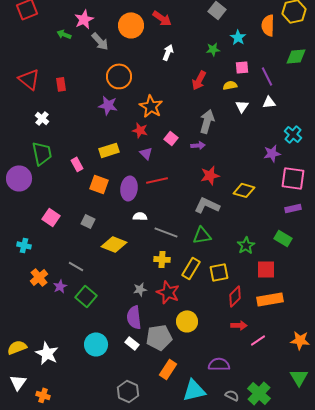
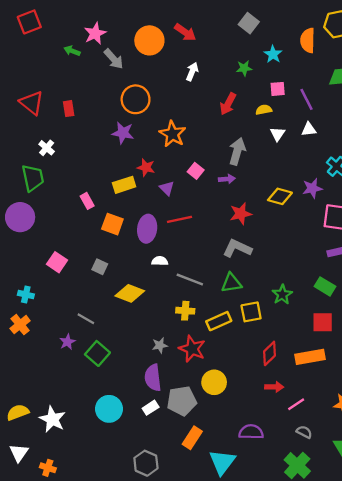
red star: (140, 130) -> (146, 167), moved
green trapezoid: (42, 153) -> (33, 178), moved
yellow diamond: (244, 190) -> (280, 196), moved
yellow rectangle: (191, 268) -> (219, 321), turned 35
red square: (266, 269) -> (323, 322), moved
yellow square: (219, 272) -> (251, 312), moved
orange cross: (39, 277) -> (20, 325), moved
white rectangle: (132, 343) -> (151, 408), turned -72
cyan triangle: (194, 390) -> (222, 462), turned -40
gray semicircle: (232, 395) -> (304, 432), moved

